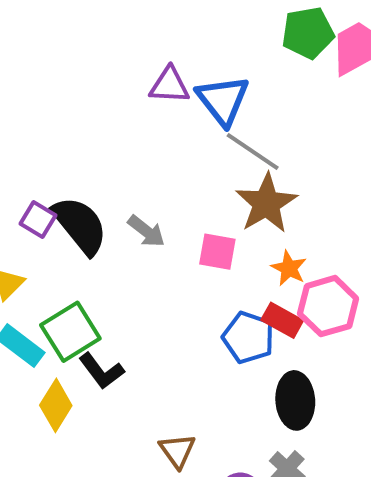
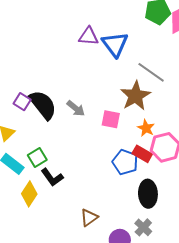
gray line: (253, 152) -> (151, 72), moved
green square: (70, 332) -> (37, 158), size x0.7
brown triangle: (177, 451) -> (89, 217), turned 30

